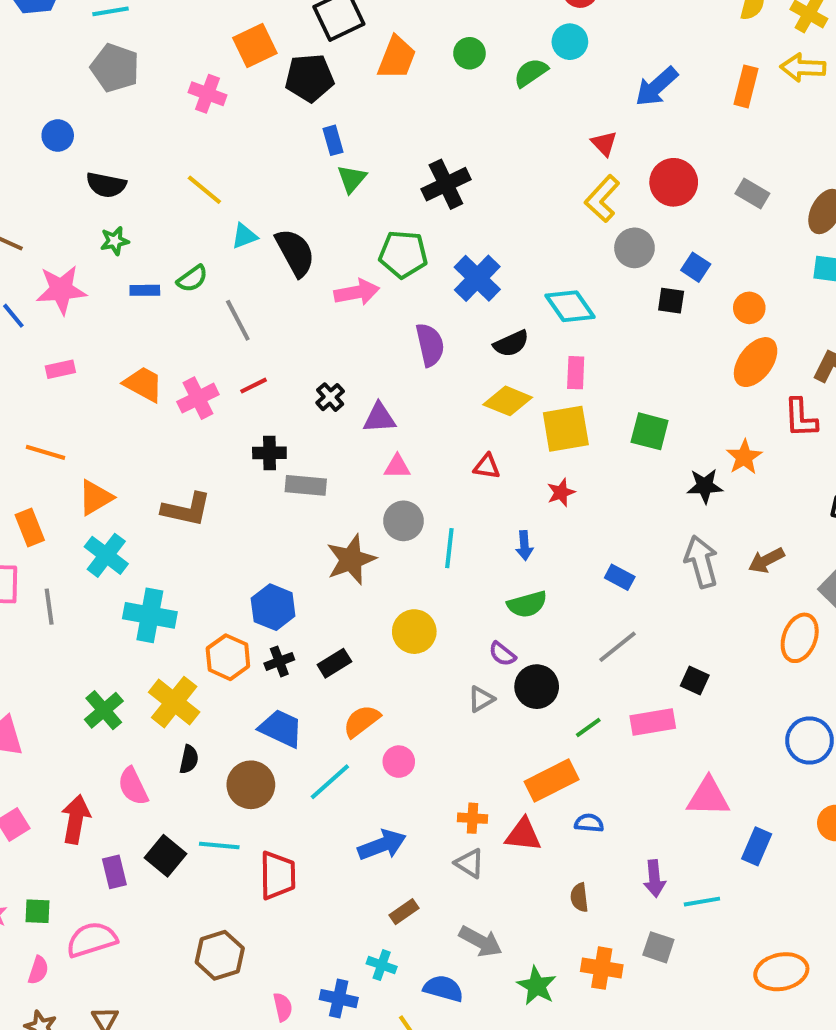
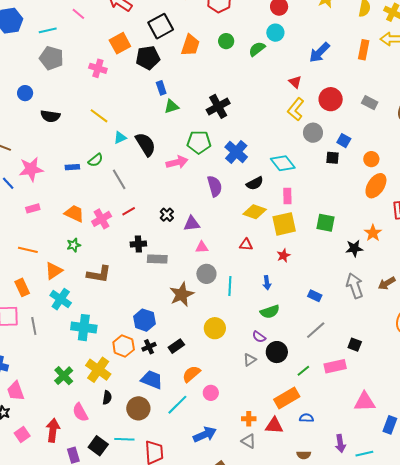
green triangle: (352, 179) -> (171, 106), turned 35
green star: (115, 241) -> (74, 245), moved
brown semicircle: (579, 897) -> (304, 455), turned -80

